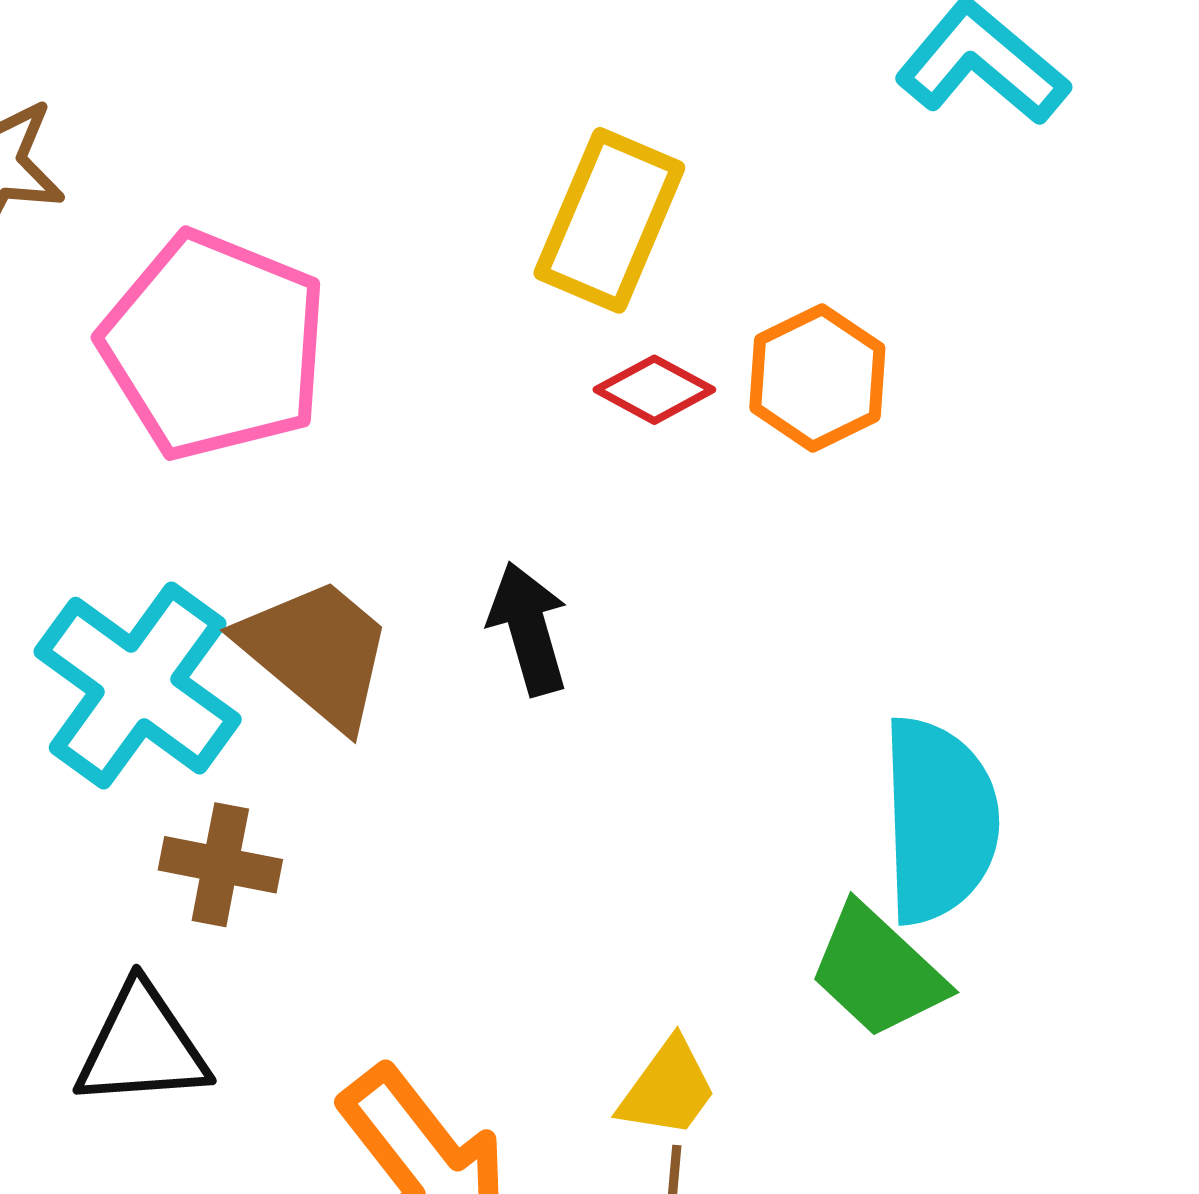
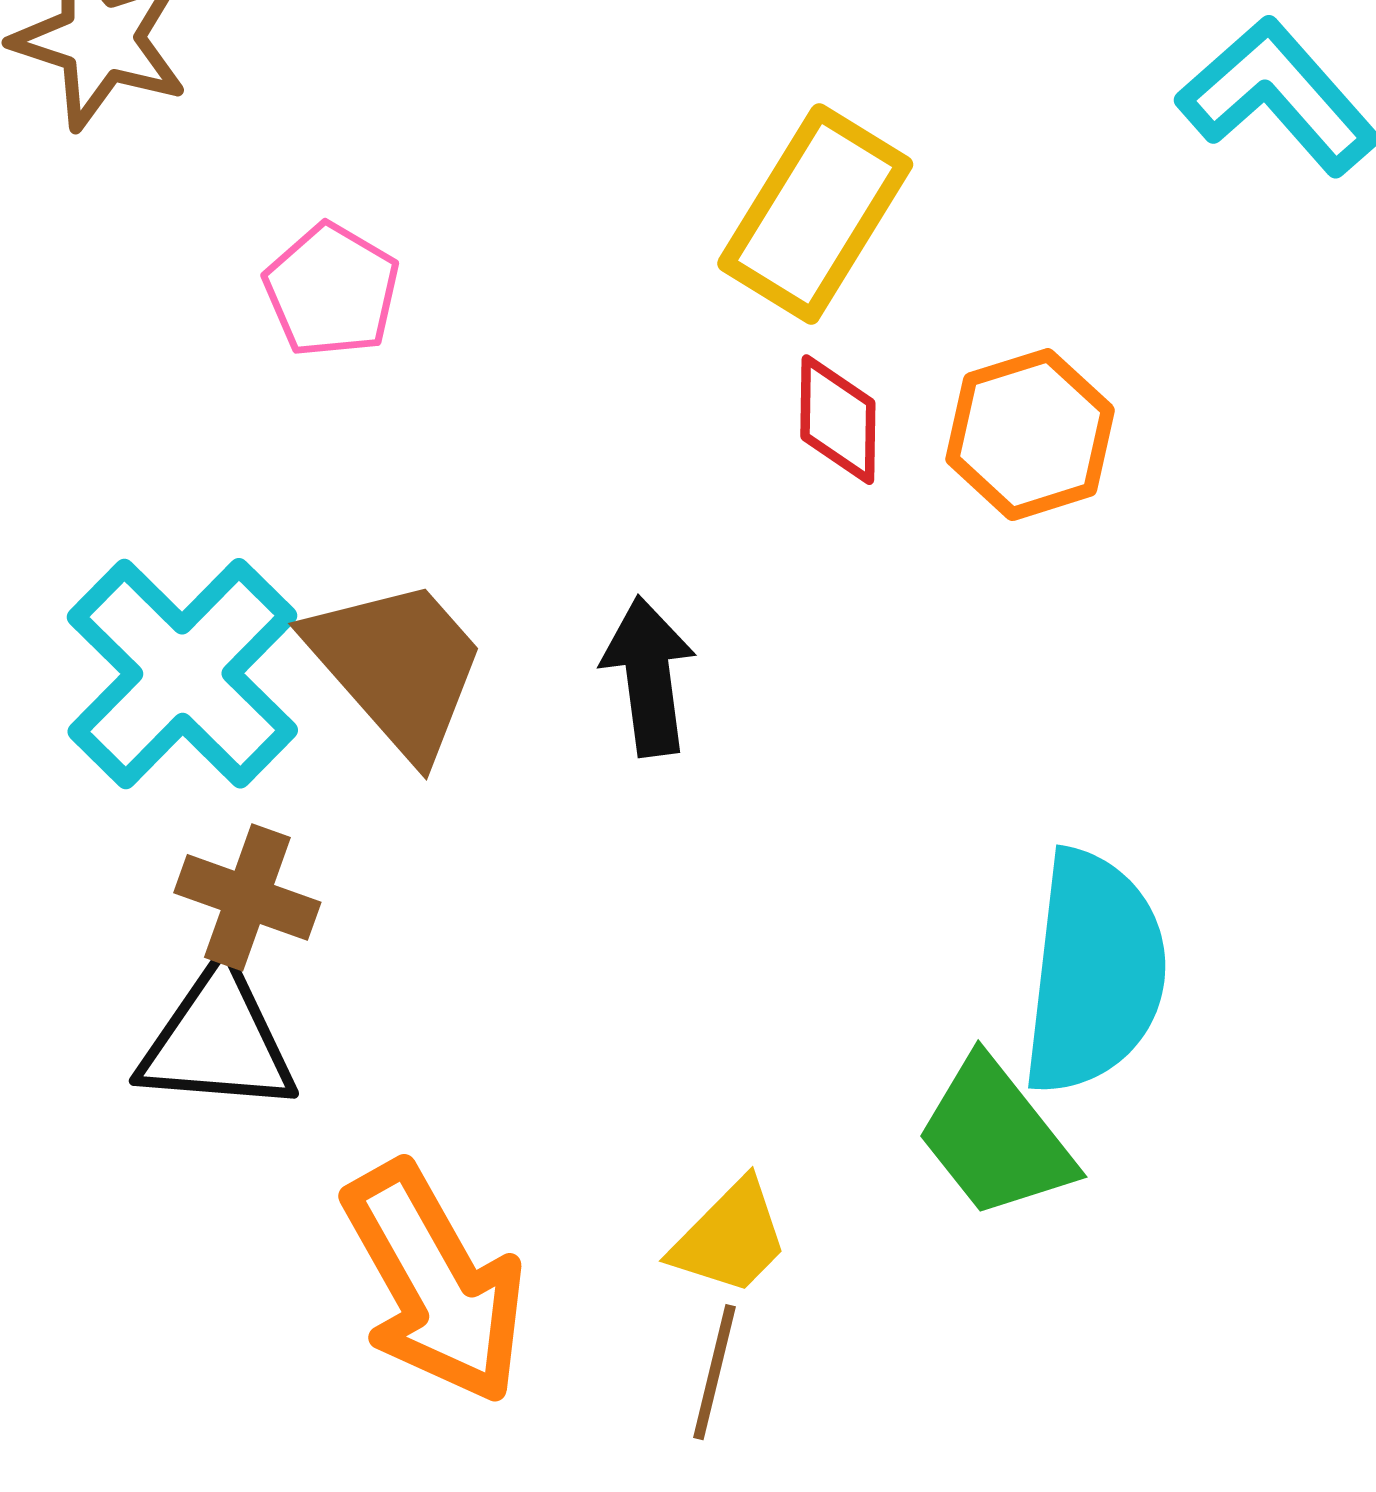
pink pentagon: (214, 346) -> (332, 290), size x0.5
red diamond: (654, 390) -> (838, 420), turned 54
black triangle: (142, 1046) -> (217, 1041), moved

